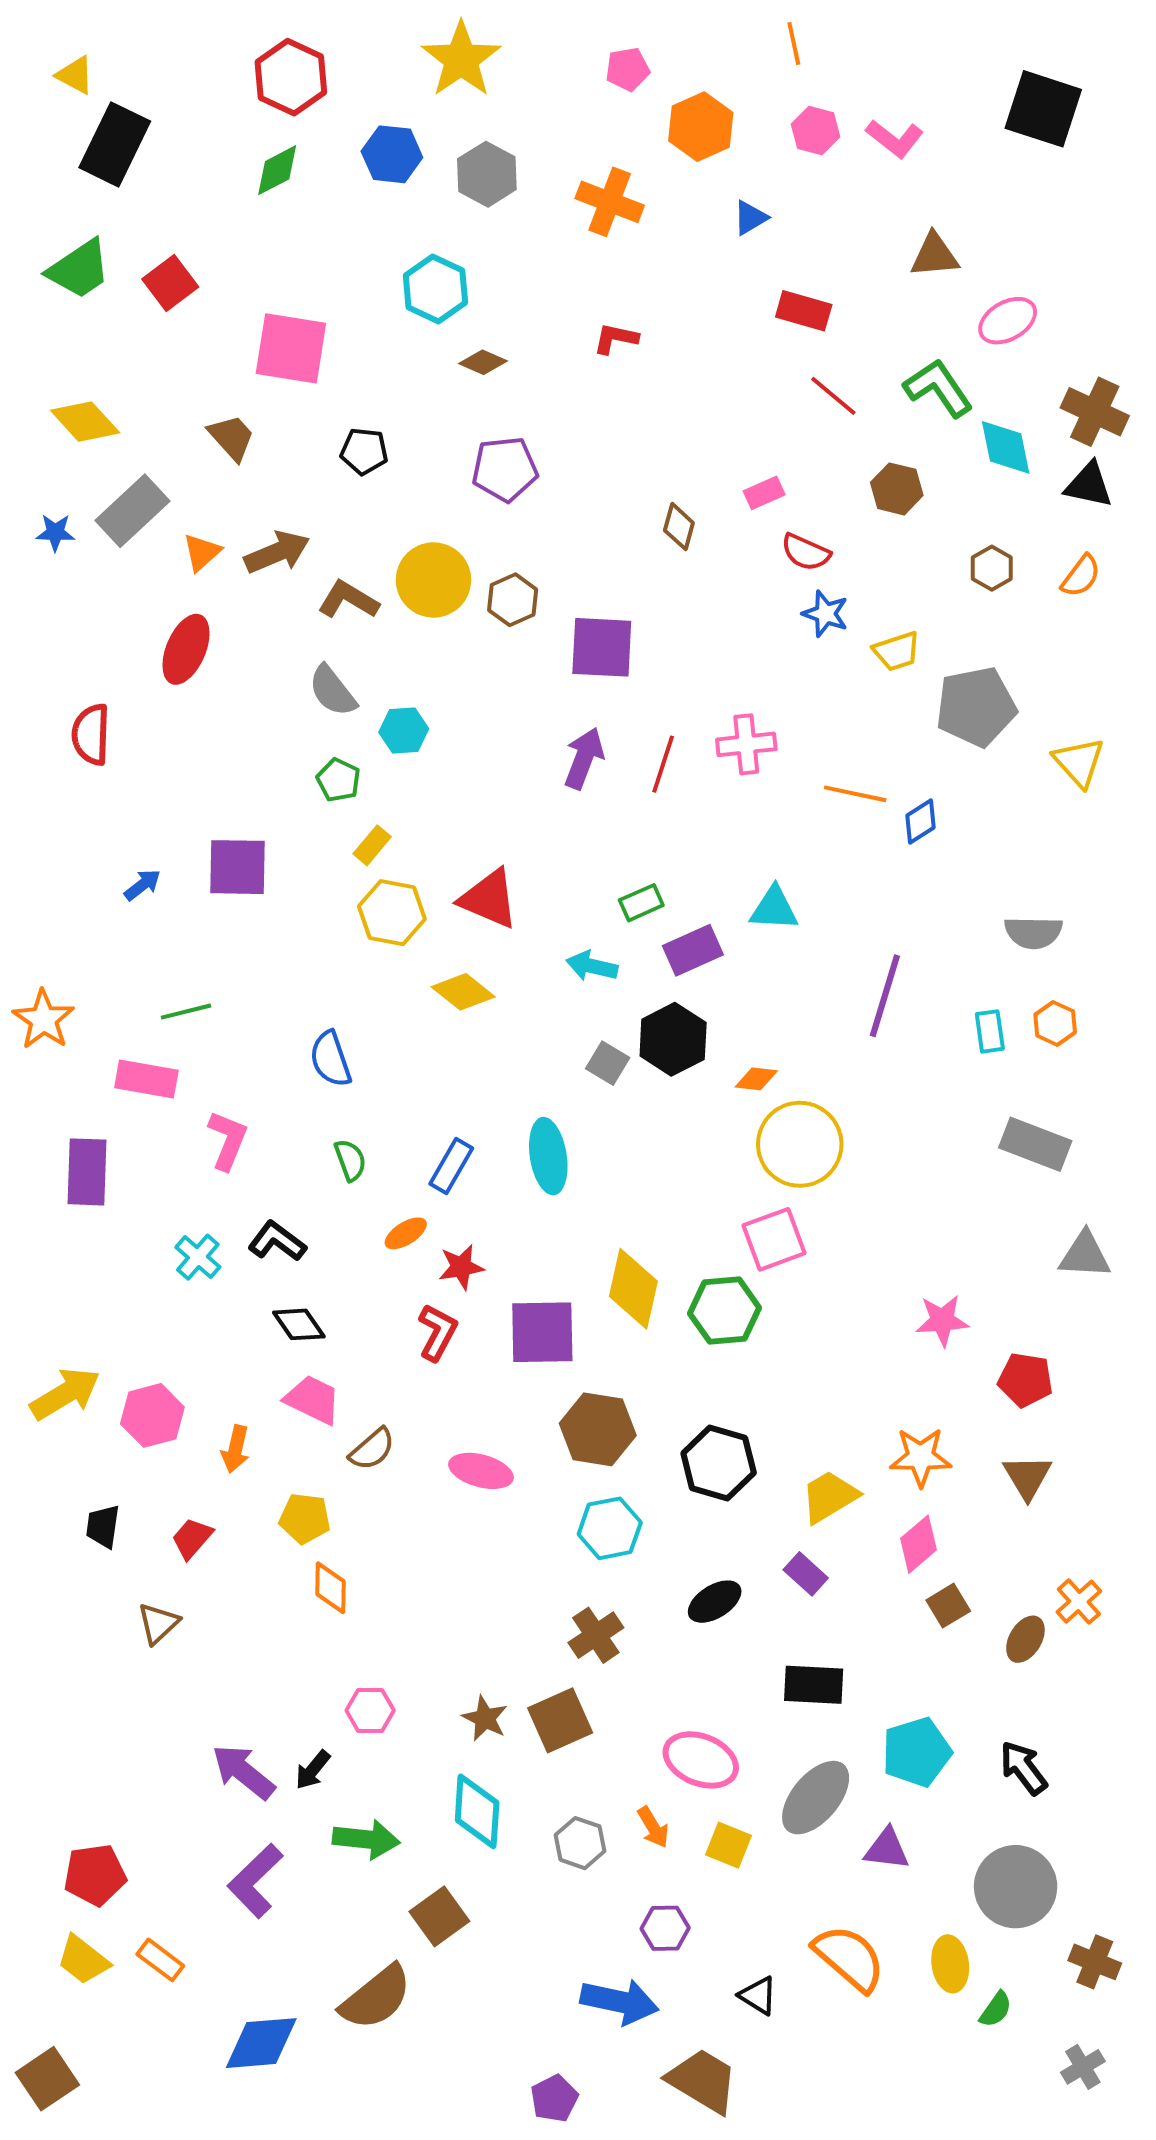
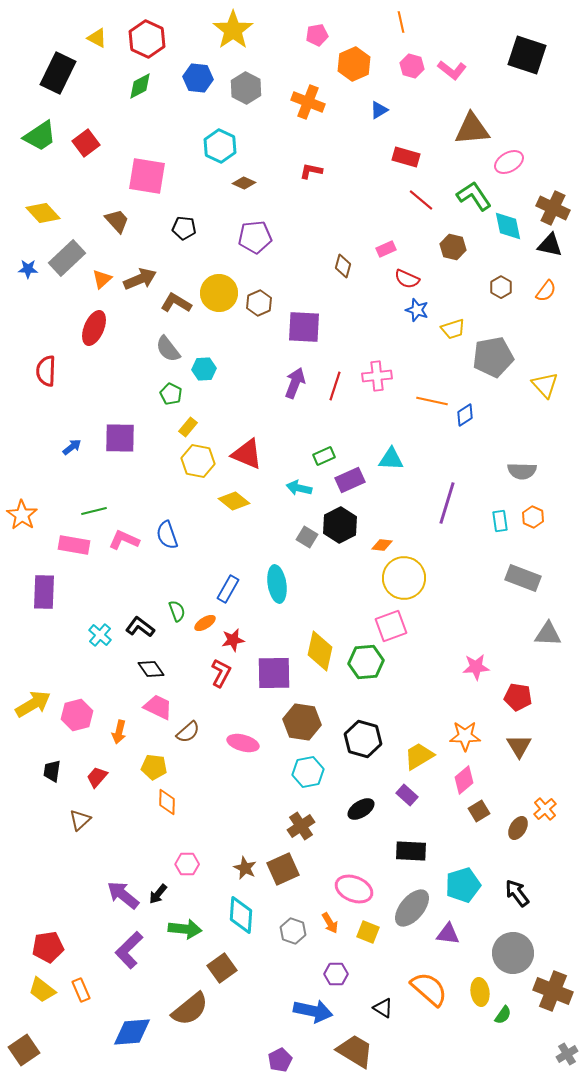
yellow triangle: (75, 75) -> (97, 38), moved
brown triangle: (934, 255) -> (472, 129), size x1.4
pink L-shape: (228, 1140) -> (124, 540), moved, turned -88
green semicircle: (350, 1160) -> (177, 611), moved
orange rectangle: (160, 1960) -> (81, 990), turned 30
brown cross: (1095, 1962) -> (553, 991), size x1.5
gray cross: (1083, 2067) -> (567, 1054), moved

